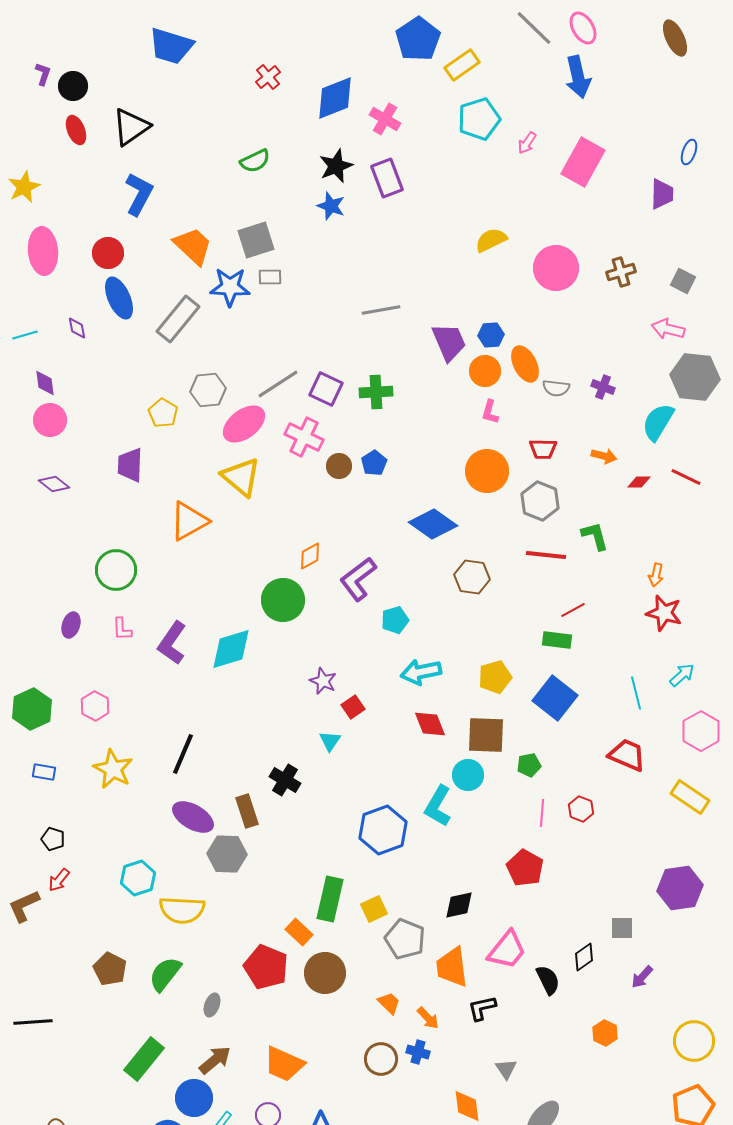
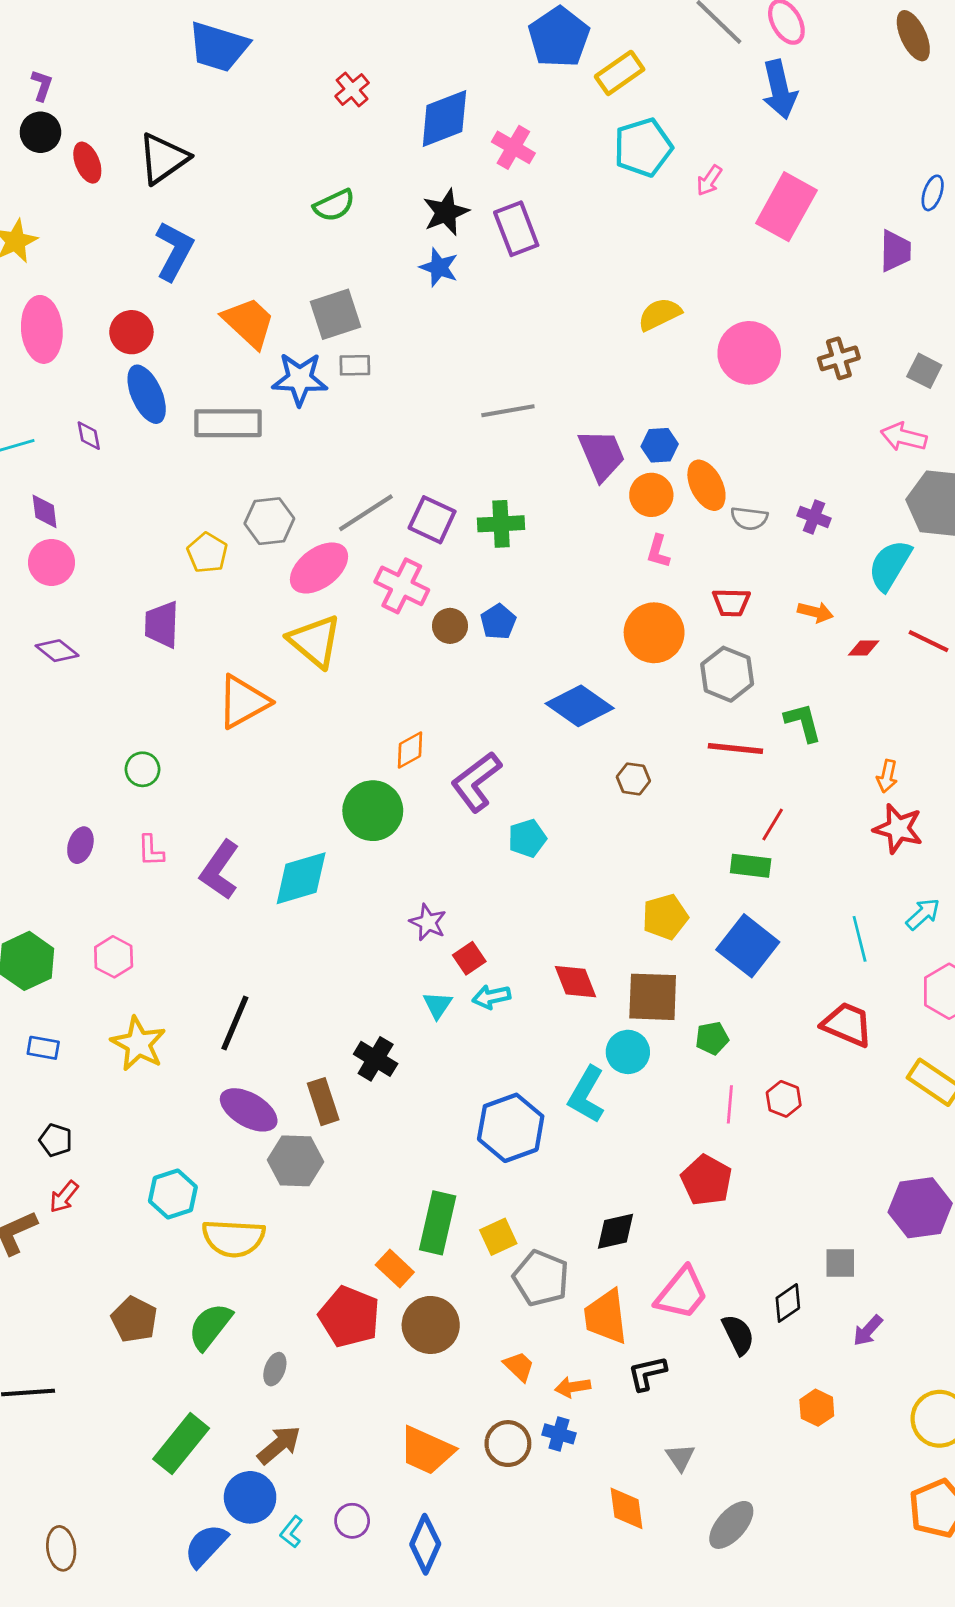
black circle: (73, 86) -> (40, 132), moved
gray rectangle: (178, 319) -> (228, 423), turned 51
green circle: (116, 570) -> (142, 769), size x0.6
brown hexagon: (472, 577) -> (633, 779), size x0.7
red line: (573, 610) -> (773, 824), turned -30
cyan arrow: (421, 672) -> (491, 997), moved, size x0.7
orange arrow: (428, 1018) -> (573, 1387), turned 125
orange trapezoid: (284, 1064) -> (427, 1450), moved

